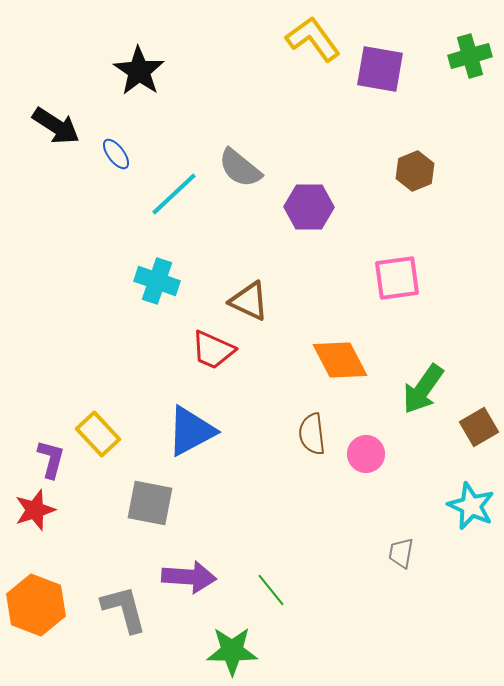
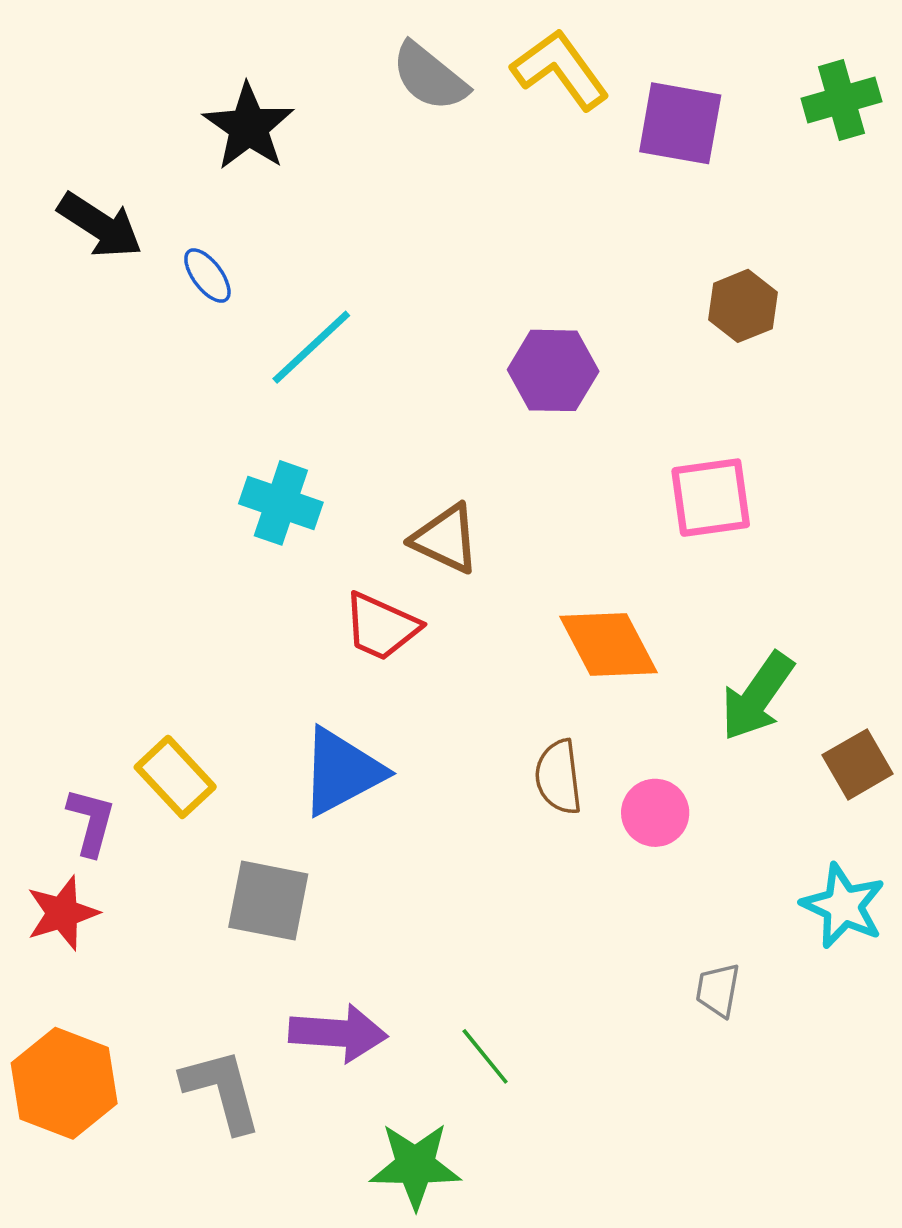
gray semicircle: (240, 168) -> (430, 77), moved

